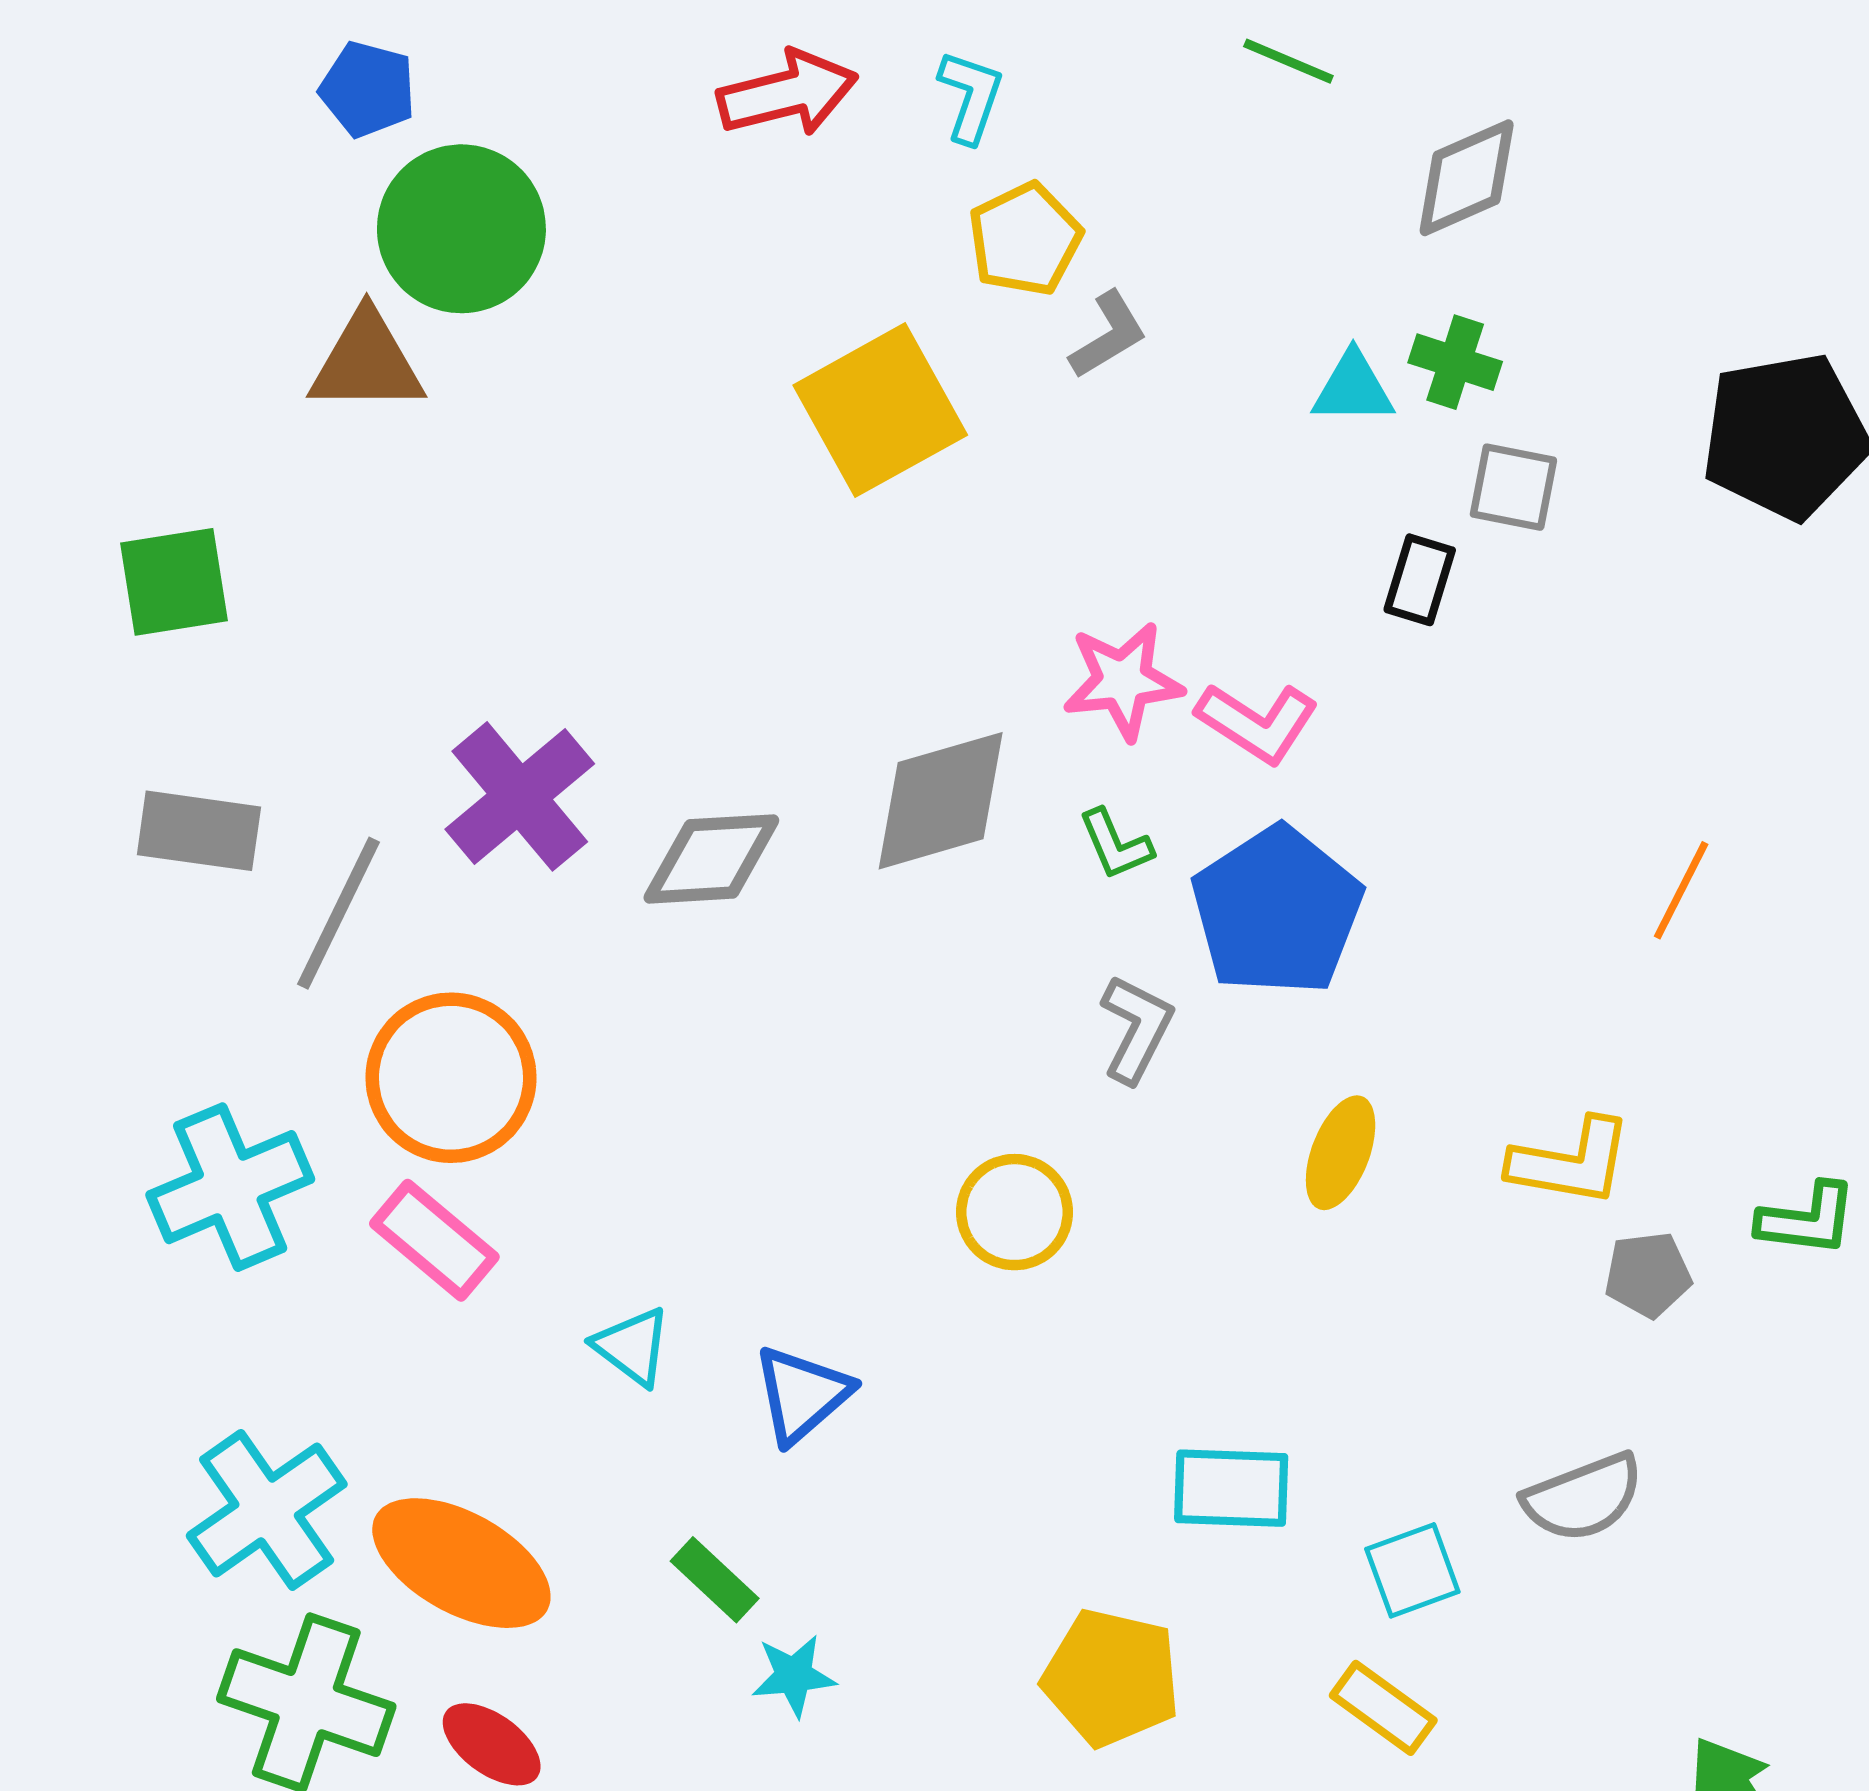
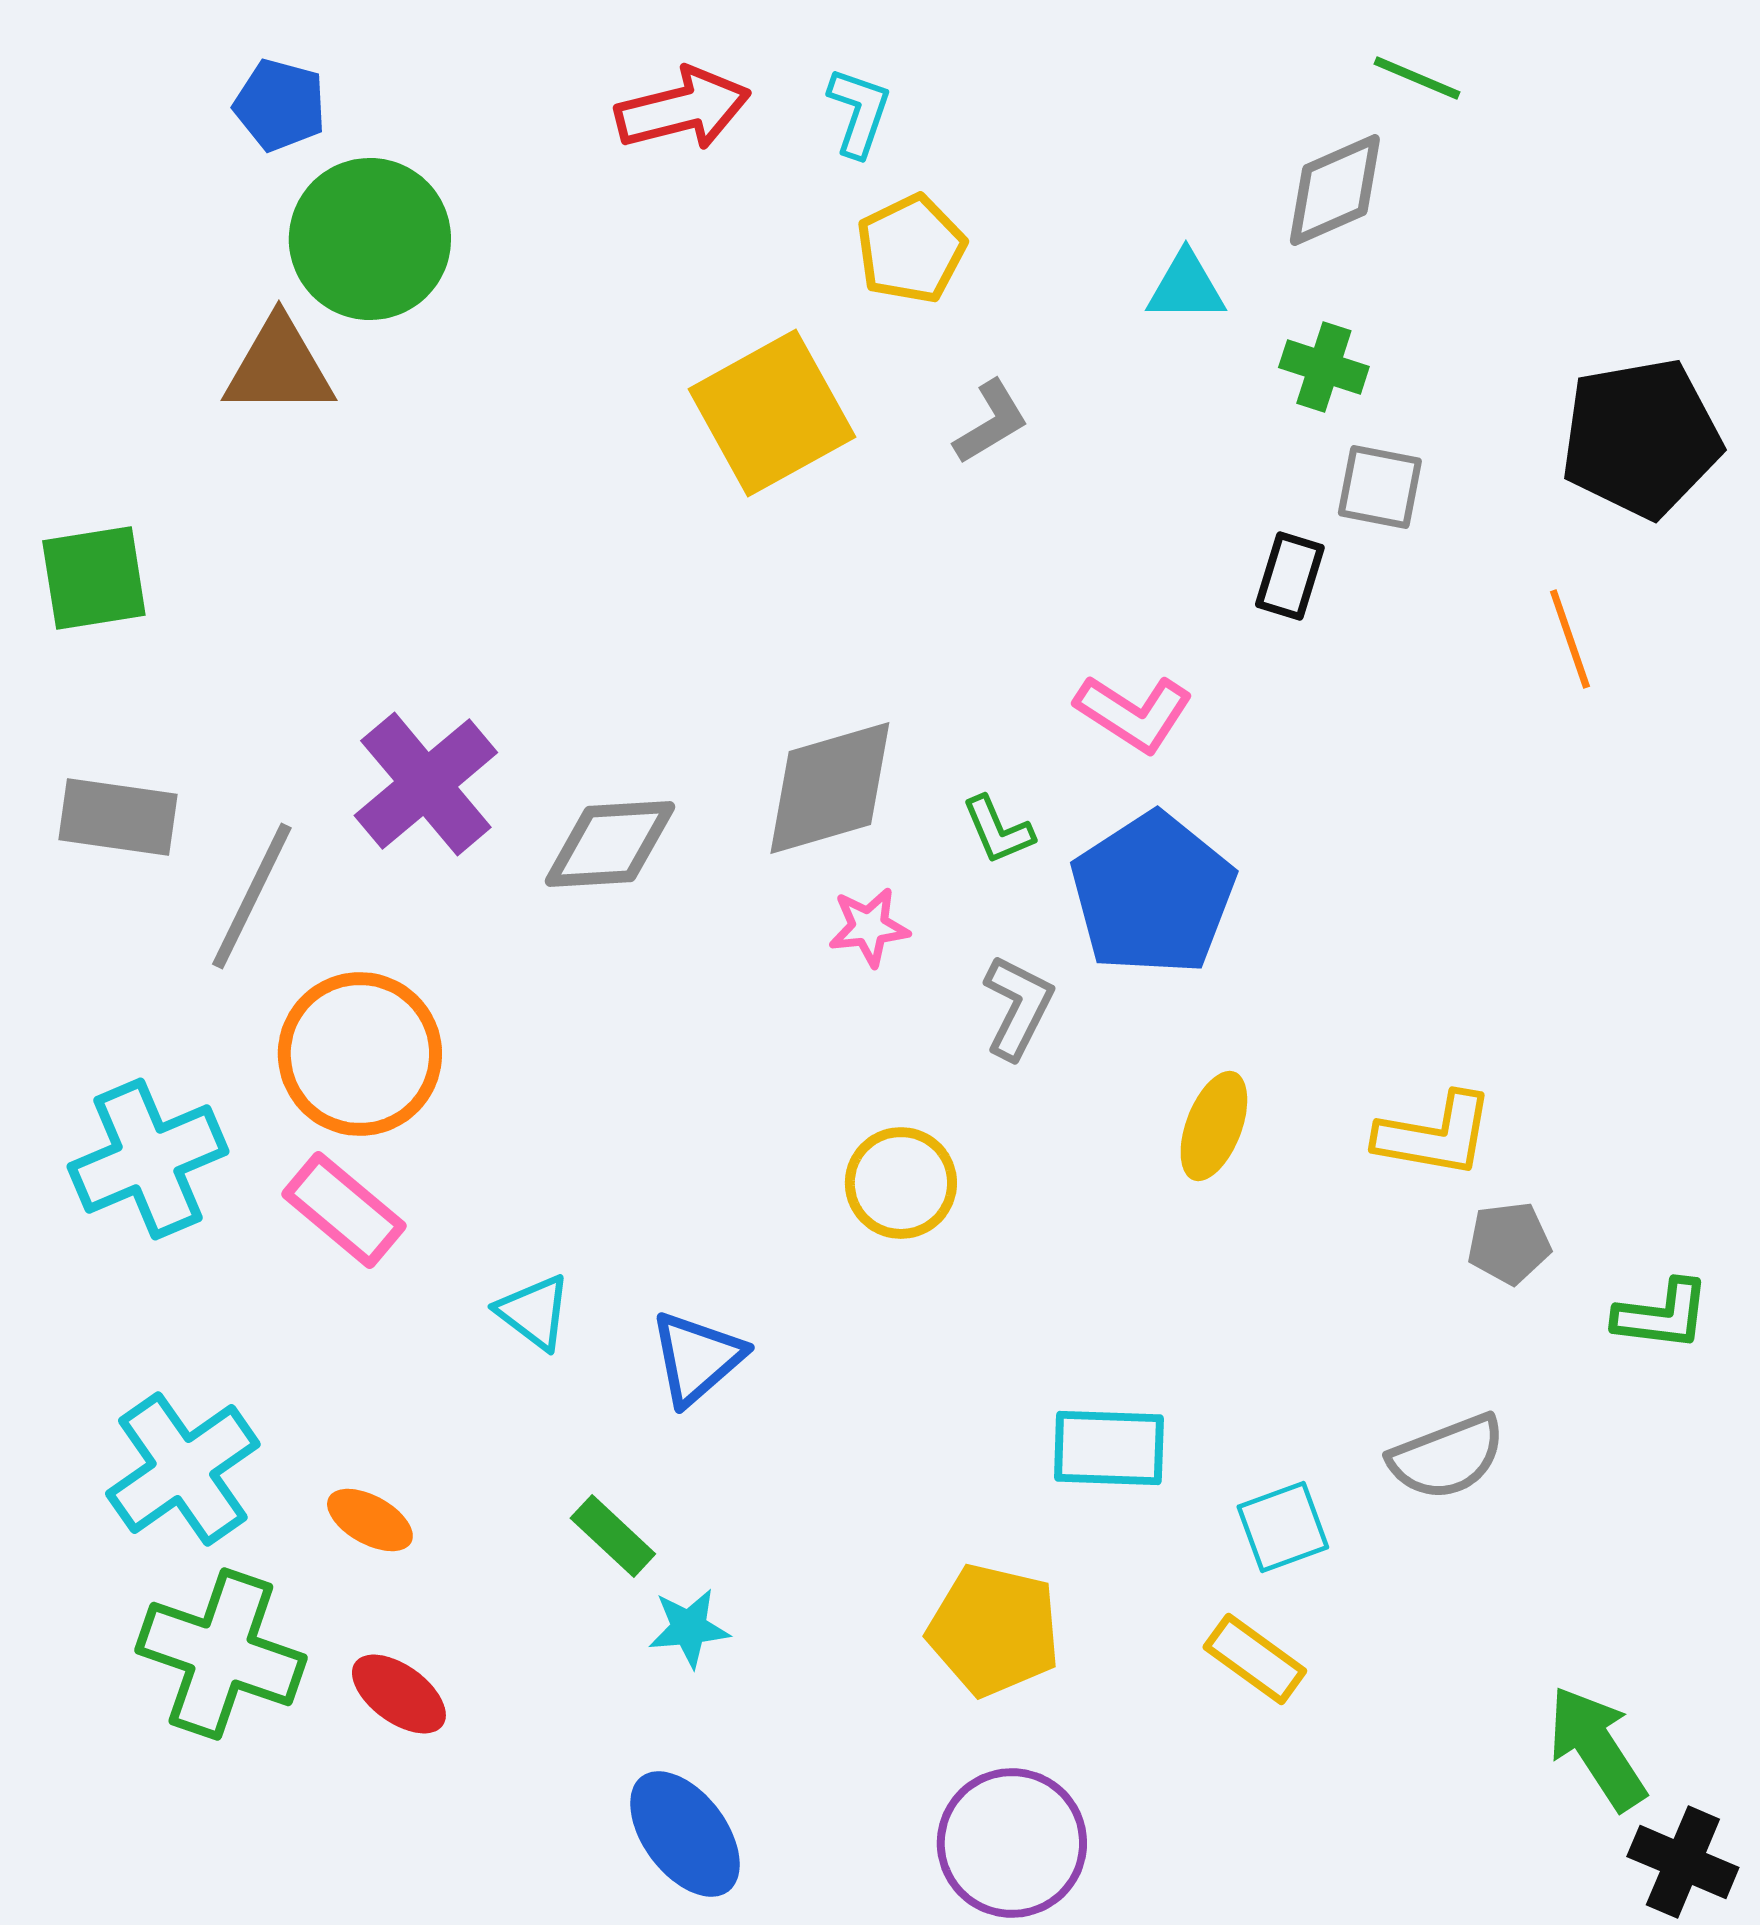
green line: (1288, 61) -> (1417, 78), moved
gray L-shape: (1108, 335) -> (991, 422), moved
cyan triangle: (1353, 388) -> (1186, 287), moved
pink star: (1123, 681) -> (869, 927), moved, size x0.7
orange line: (1681, 890) -> (1570, 639), moved, turned -46
green L-shape: (1807, 1219) -> (1662, 1315), moved
orange ellipse: (461, 1563) -> (370, 1520), size x0.5

